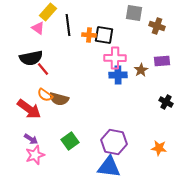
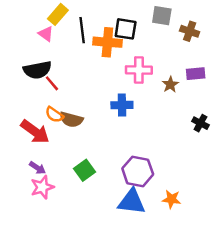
orange cross: (89, 35) -> (107, 42), size x1.6
black square: (104, 35) -> (126, 29), moved
blue cross: (118, 75) -> (122, 105), moved
orange star: (159, 148) -> (171, 199), moved

